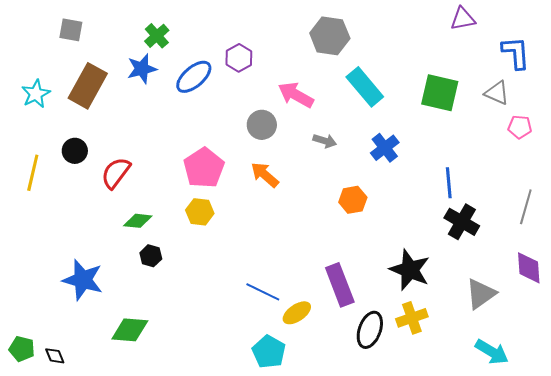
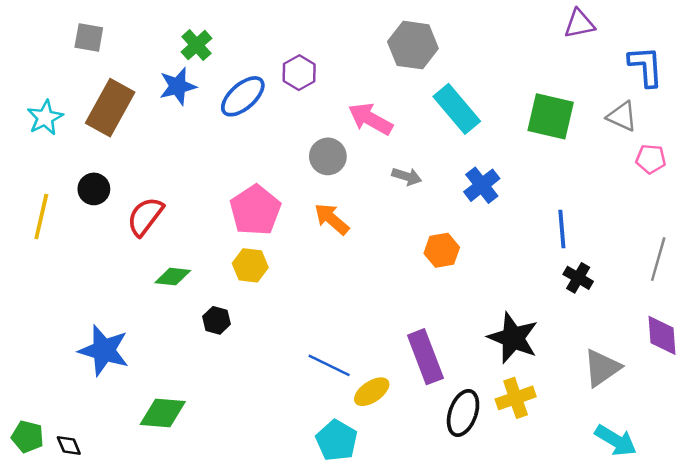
black cross: (462, 222) -> (578, 278), size x0.7
black hexagon: (151, 256) -> (216, 320), moved

